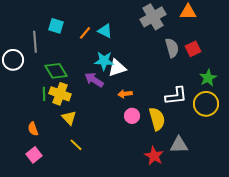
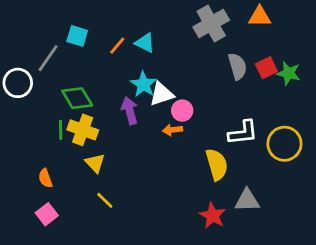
gray line: (35, 42) -> (48, 58), turned 40
cyan star: (104, 61) -> (143, 84), turned 30
green star: (208, 78) -> (289, 73), moved, turned -30
purple arrow: (94, 80) -> (130, 111), turned 42
pink circle: (132, 116) -> (182, 111), moved

